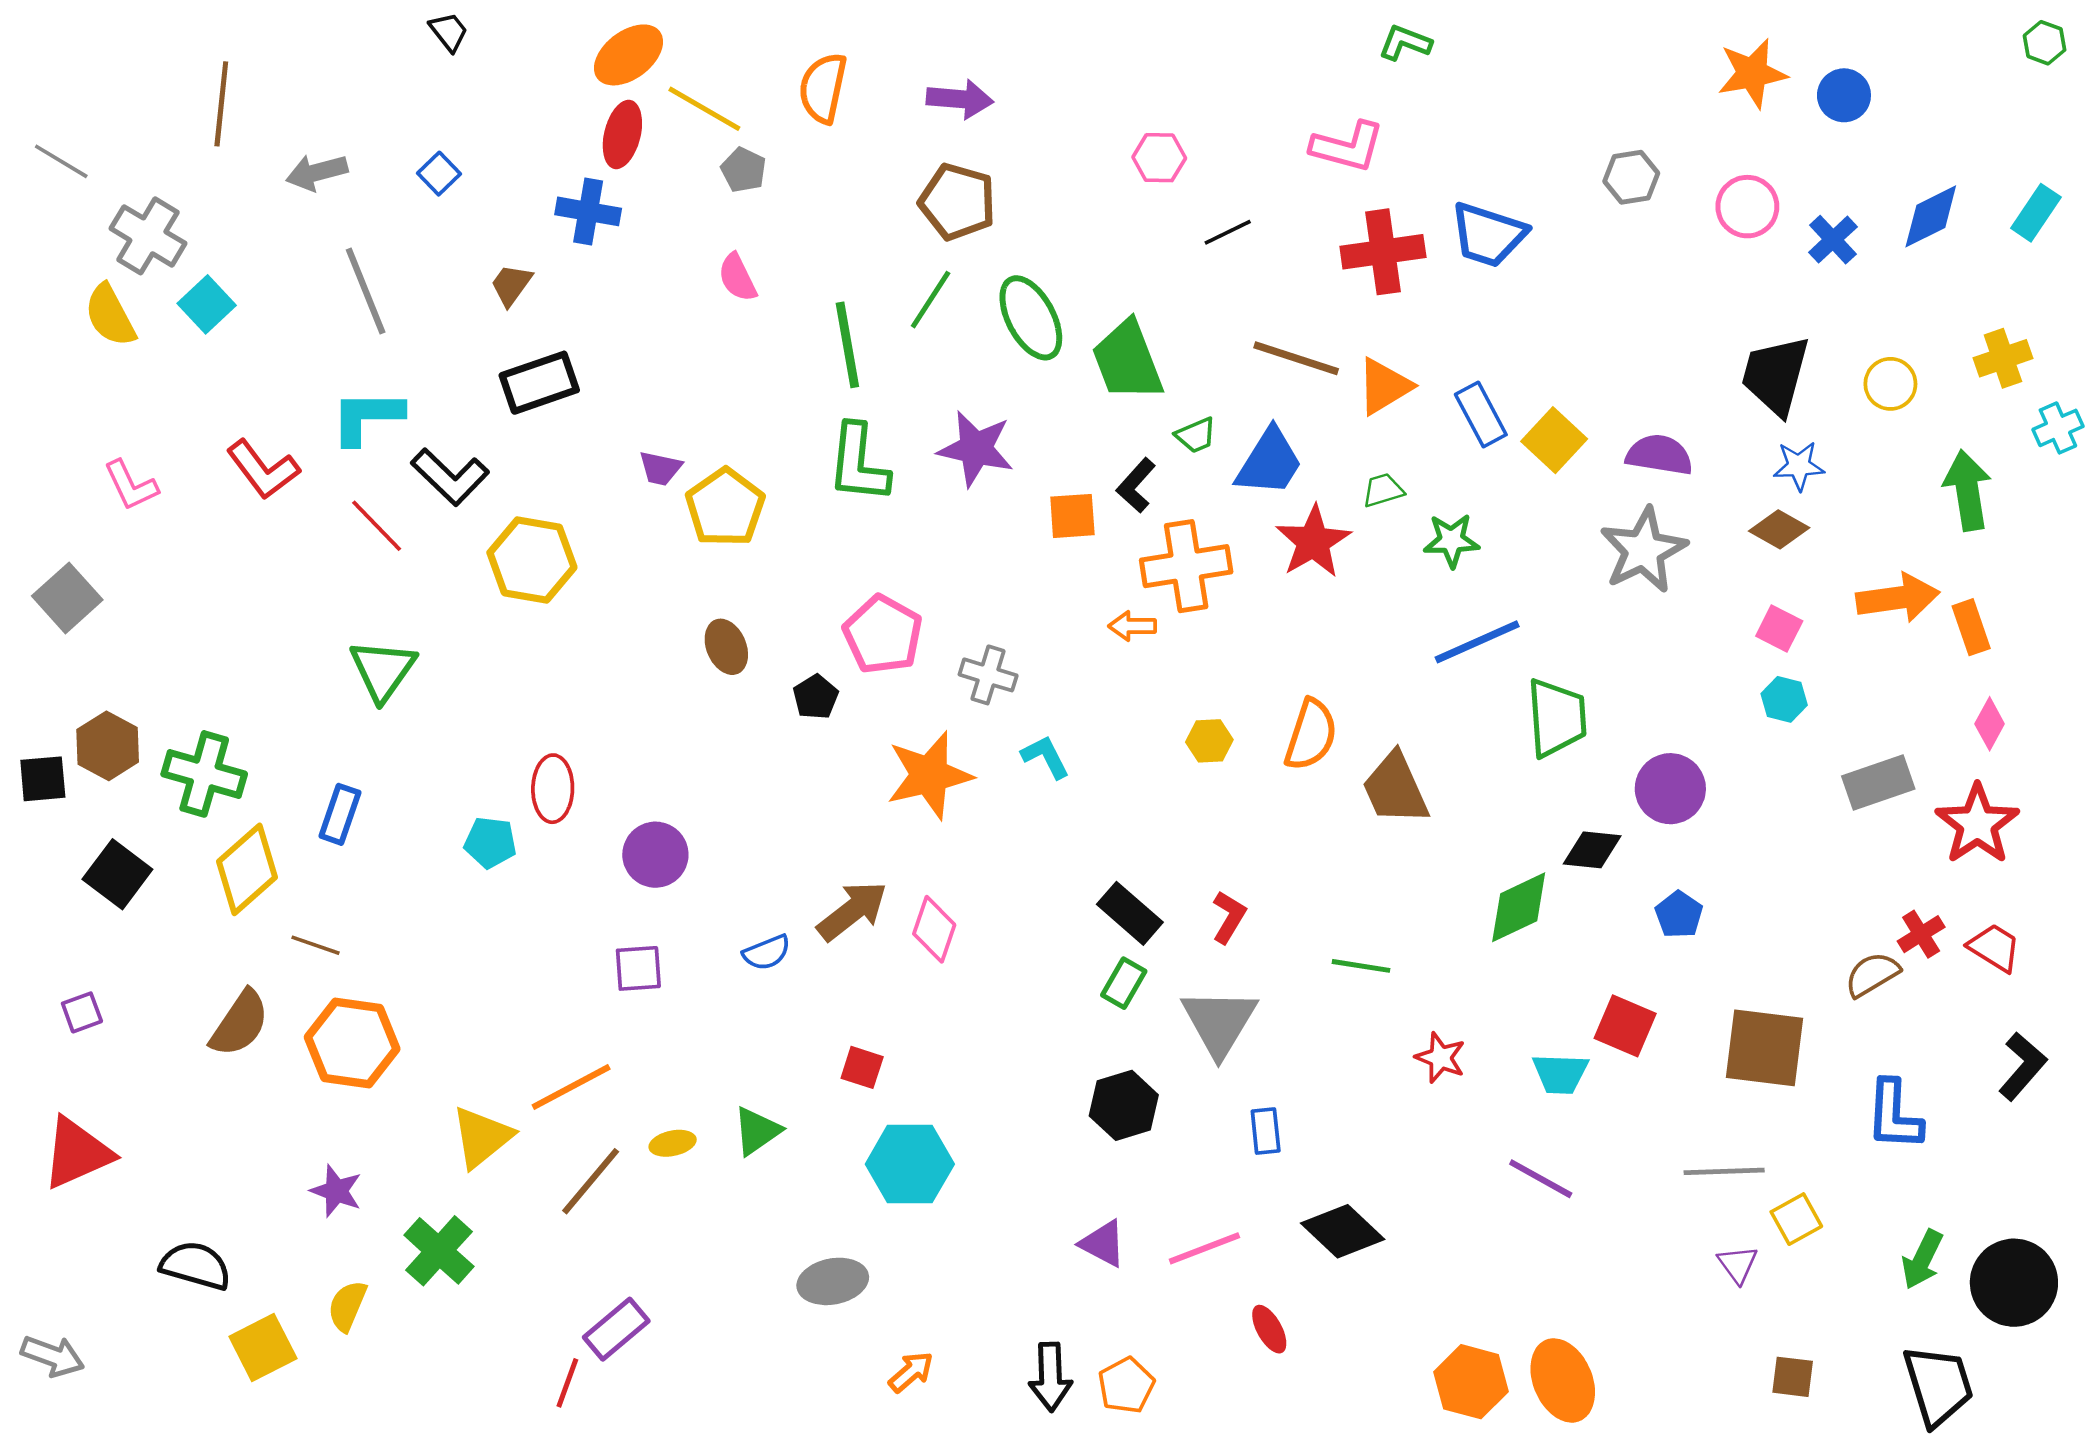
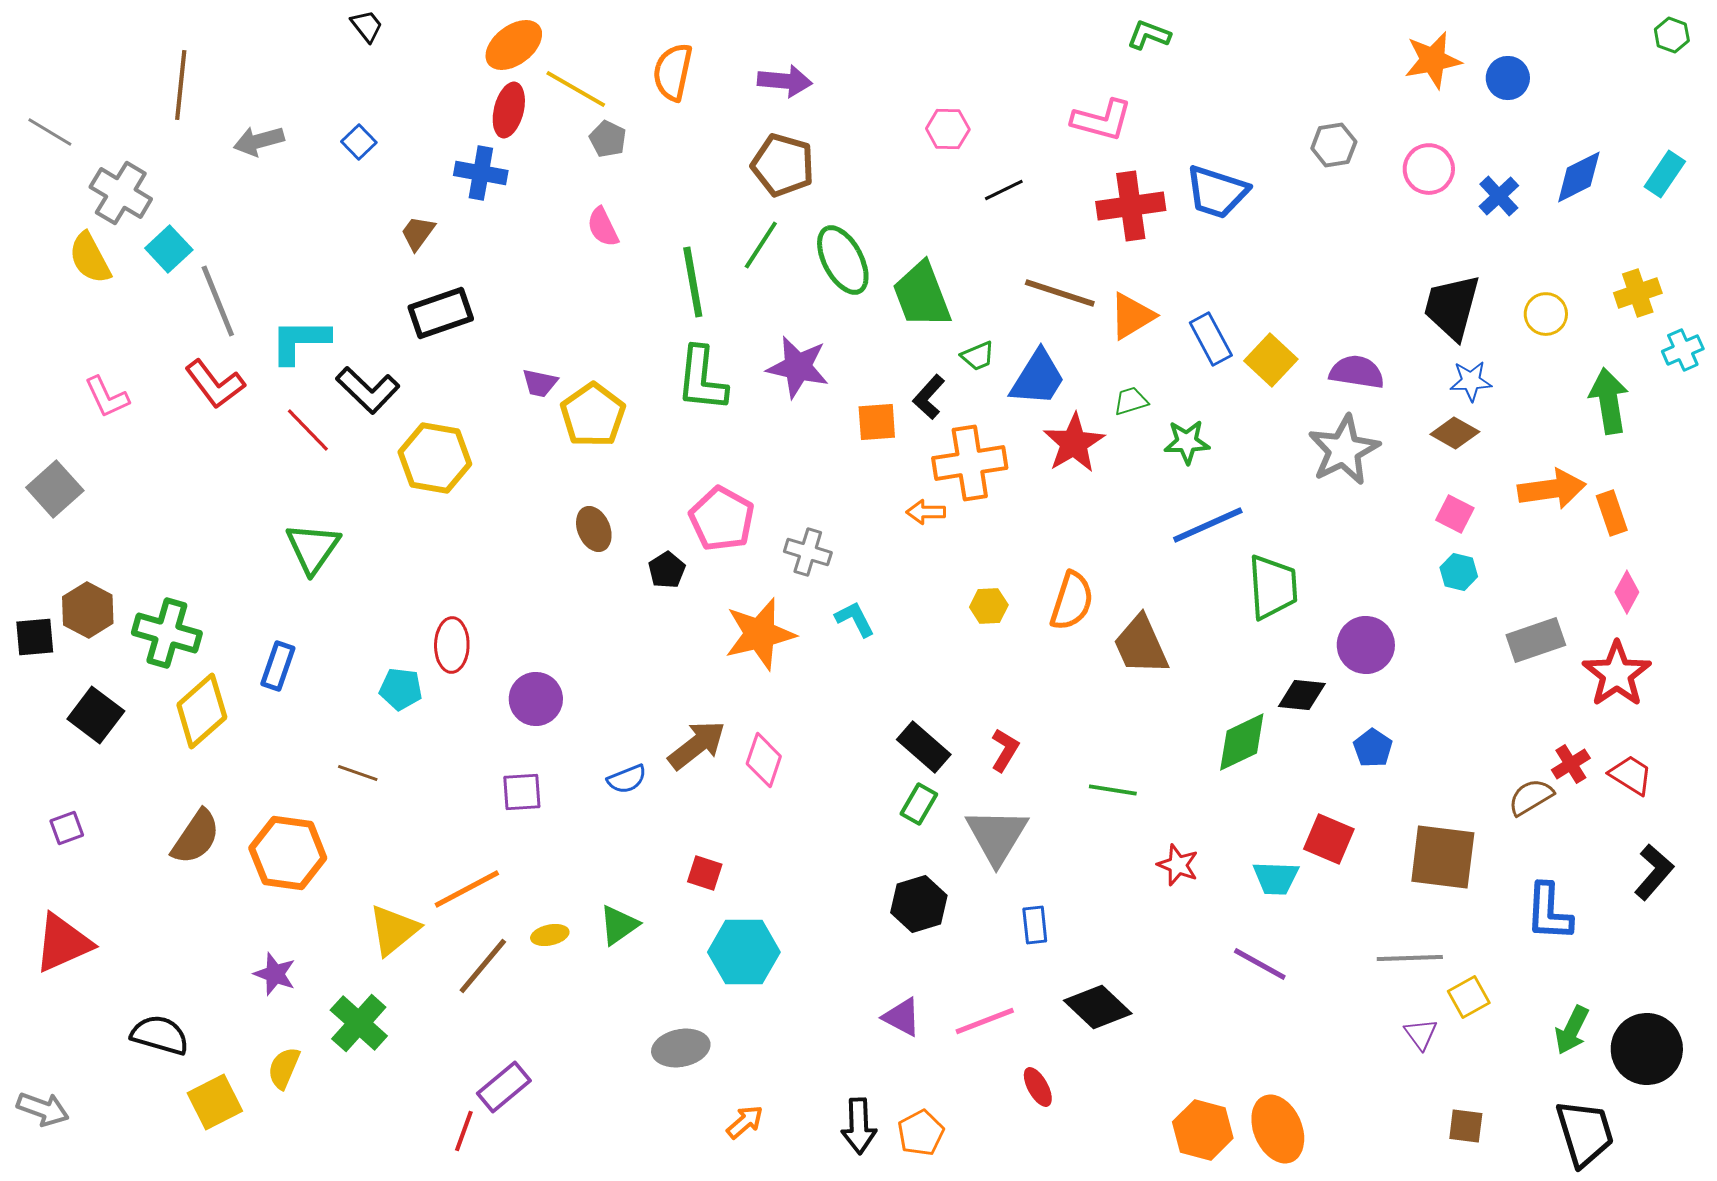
gray line: (366, 291) -> (218, 301), moved
brown line: (315, 945) -> (358, 773), moved

